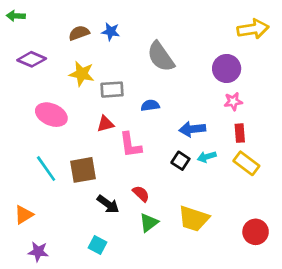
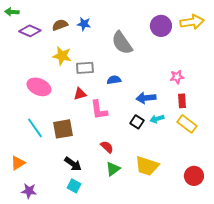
purple diamond: (32, 59) -> (30, 31), moved
purple circle: (227, 69) -> (161, 26), moved
black arrow: (108, 204) -> (73, 164), moved

